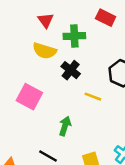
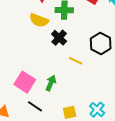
pink square: (29, 97) -> (25, 82), moved

